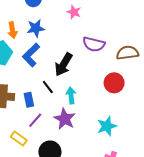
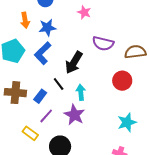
orange arrow: (13, 30) -> (25, 20), moved
blue rectangle: (29, 100) -> (40, 96), turned 48
cyan star: (107, 126) -> (127, 122), moved

